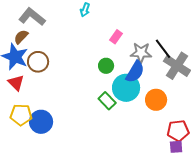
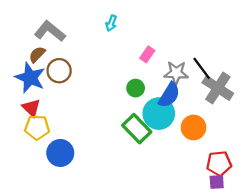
brown circle: (38, 62) -> (59, 71), moved
green rectangle: (107, 101) -> (137, 129), size x1.4
yellow pentagon: (21, 115) -> (37, 127), moved

